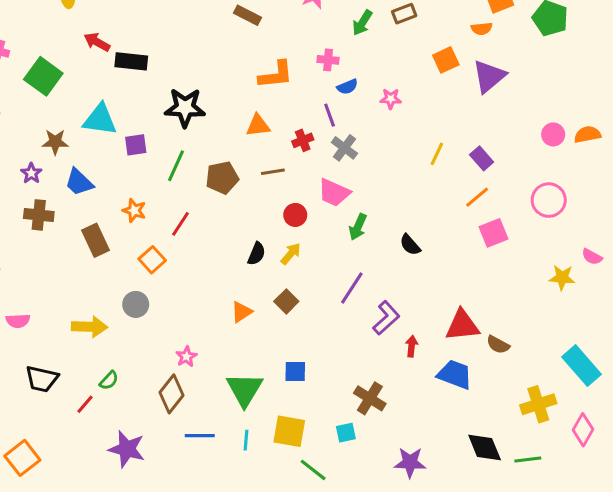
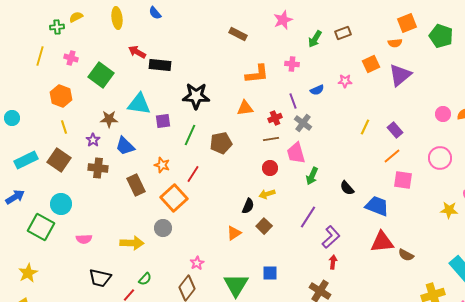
blue semicircle: (347, 87) -> (317, 90), moved
pink star: (391, 99) -> (345, 81), moved
brown line: (273, 172) -> (271, 139), moved
pink trapezoid: (334, 193) -> (296, 153), turned 50
pink square: (494, 233) -> (403, 180), turned 30
black semicircle: (256, 254) -> (248, 206), moved
yellow arrow: (291, 254) -> (267, 194), turned -147
orange square: (152, 260) -> (174, 198), size x1.5
red arrow: (412, 346) -> (333, 262), moved
blue trapezoid: (455, 374) -> (377, 206), moved

